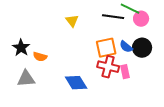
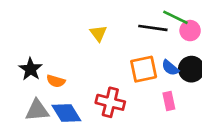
red cross: (108, 67) -> (110, 102), moved
blue diamond: (76, 83) -> (66, 113), moved

